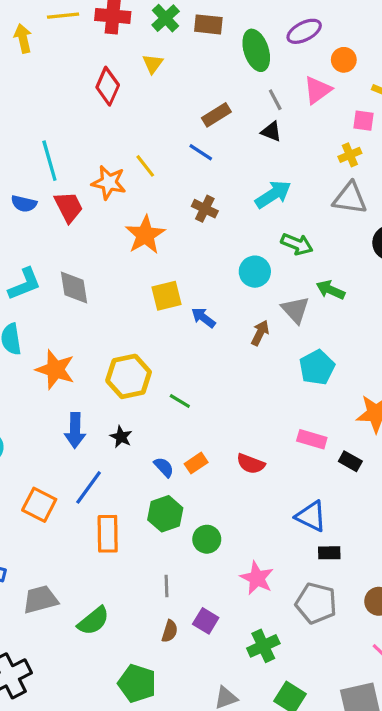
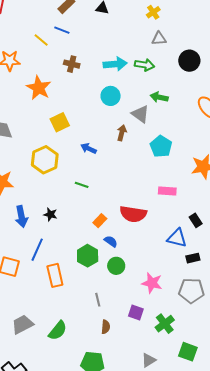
yellow line: (145, 166) -> (41, 40), moved
cyan arrow: (273, 194) -> (115, 64), moved, turned 40
gray triangle: (350, 198) -> (159, 39), size x0.7
green arrow: (297, 244) -> (145, 65), moved
blue arrow: (203, 318) -> (89, 149), moved
yellow hexagon: (129, 376) -> (45, 160), moved
black rectangle: (350, 461) -> (196, 220), moved, turned 40
red semicircle: (251, 464) -> (133, 214), size x1.5
blue semicircle: (164, 467) -> (111, 241), moved
purple square: (206, 621) -> (136, 313), moved

